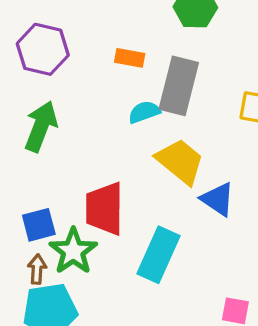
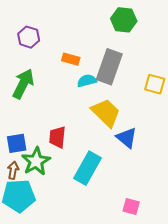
purple hexagon: (43, 49) -> (29, 37), size x0.7
orange rectangle: (130, 58) -> (71, 59), moved
red trapezoid: (105, 209) -> (57, 137), size x0.7

